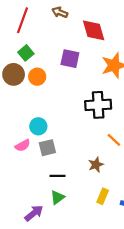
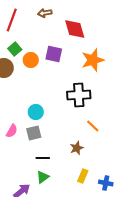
brown arrow: (60, 12) -> (45, 13), turned -32
orange circle: (37, 77) -> (31, 60), moved
cyan circle: (38, 126) -> (36, 112), moved
pink semicircle: (23, 145) -> (12, 131), turned -32

